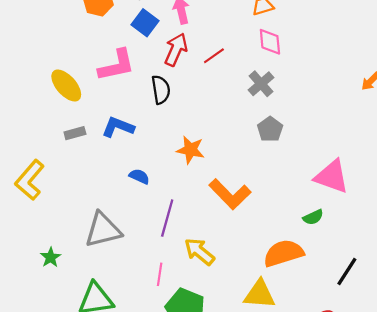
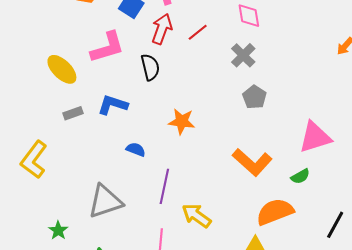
pink triangle: (332, 177) -> (315, 137), turned -33
orange L-shape: (230, 194) -> (252, 162), moved

